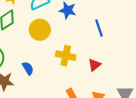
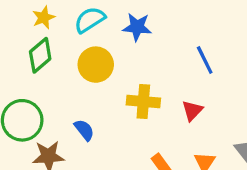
blue line: (99, 28) -> (205, 60), moved

